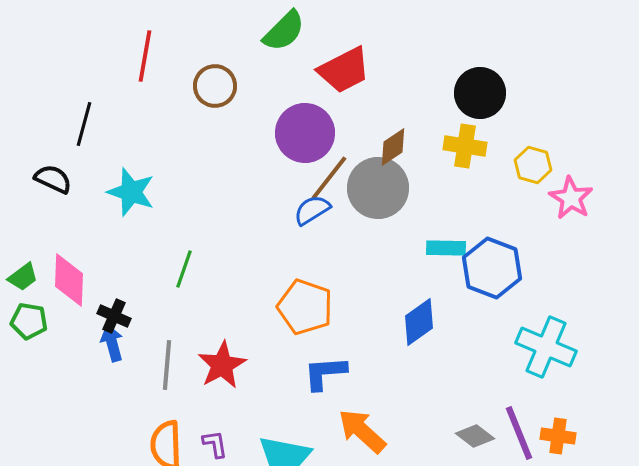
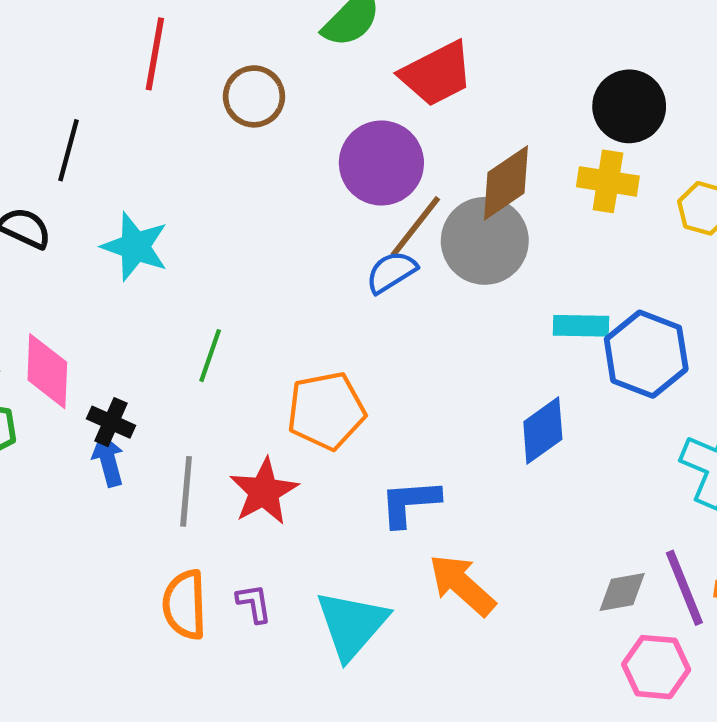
brown diamond: (393, 147) -> (506, 183), size x1.4
orange pentagon: (305, 307) -> (326, 411), moved, turned -30
gray diamond: (475, 436) -> (622, 592), turned -48

